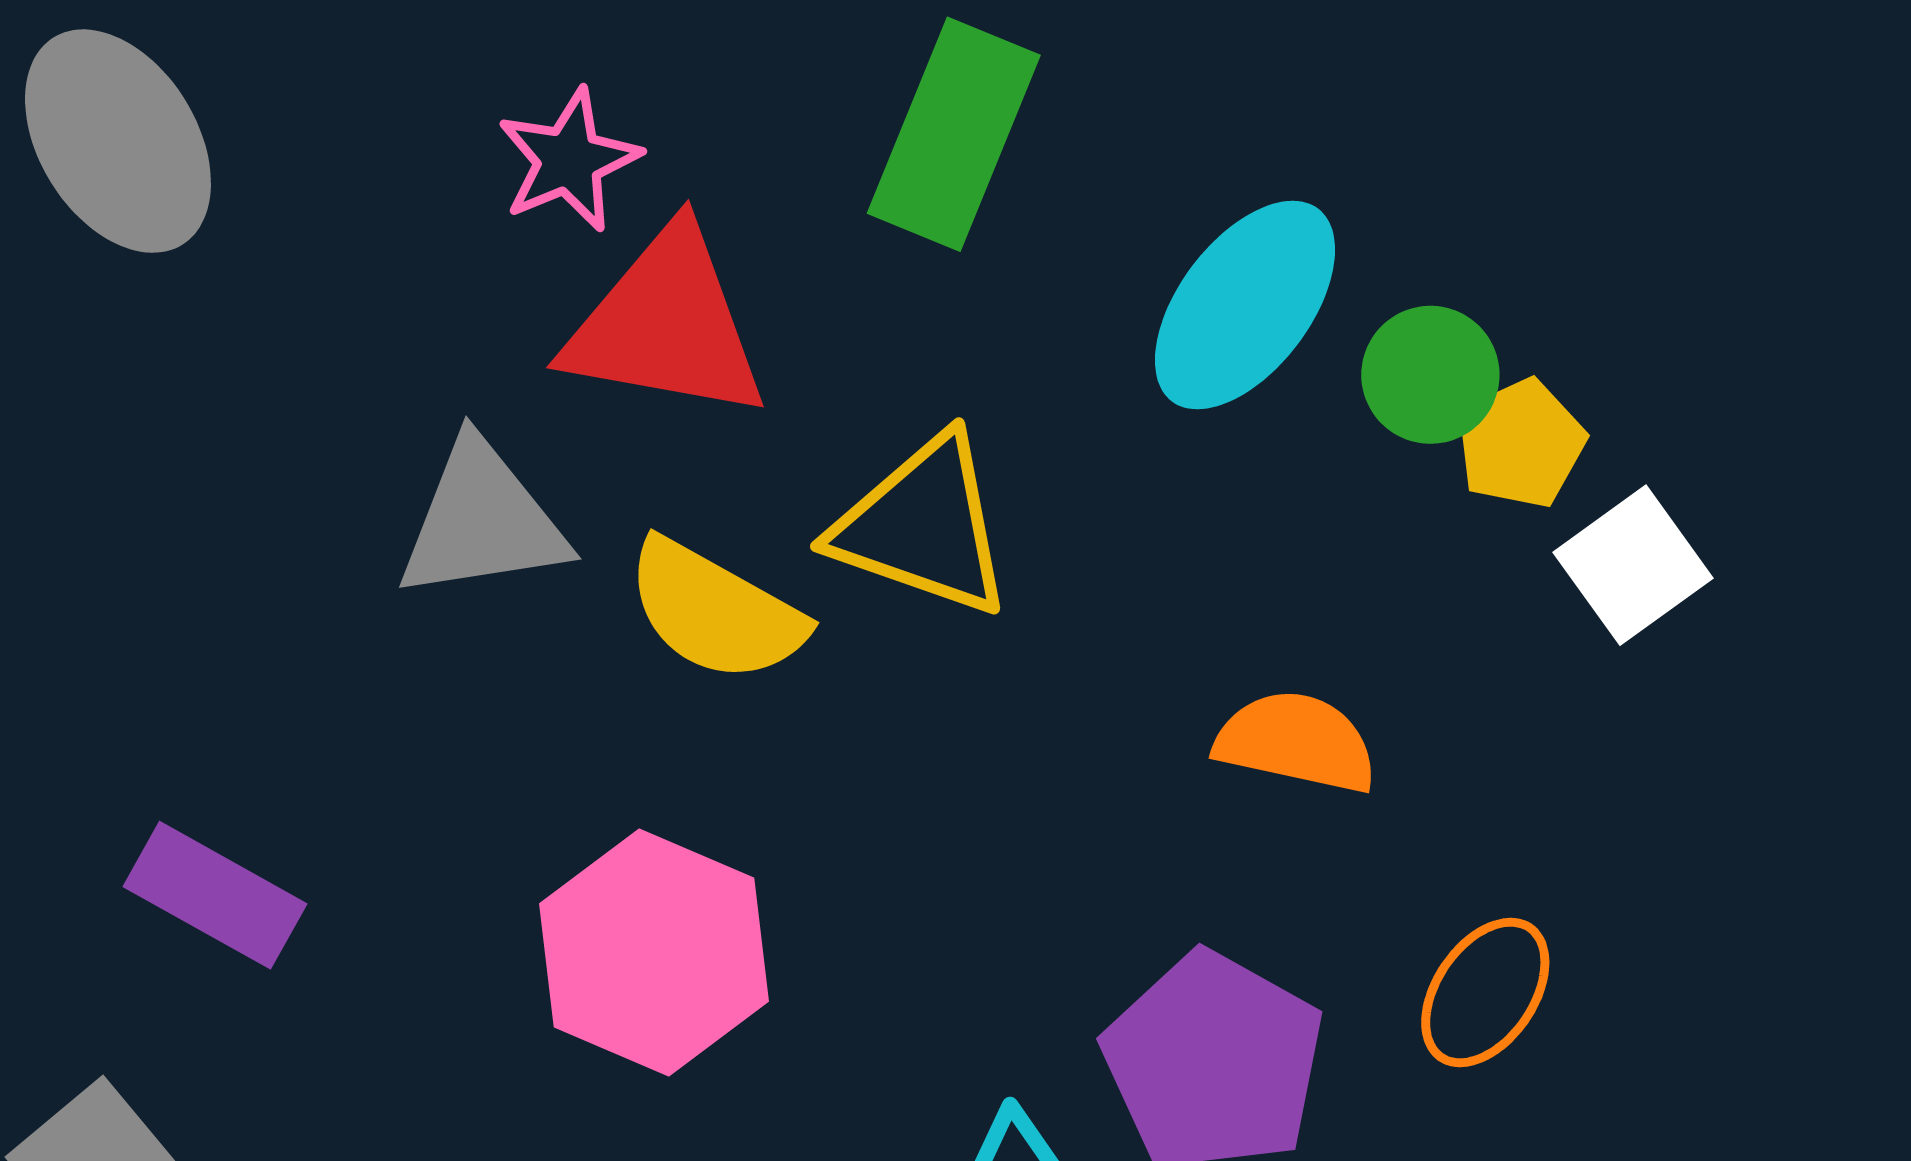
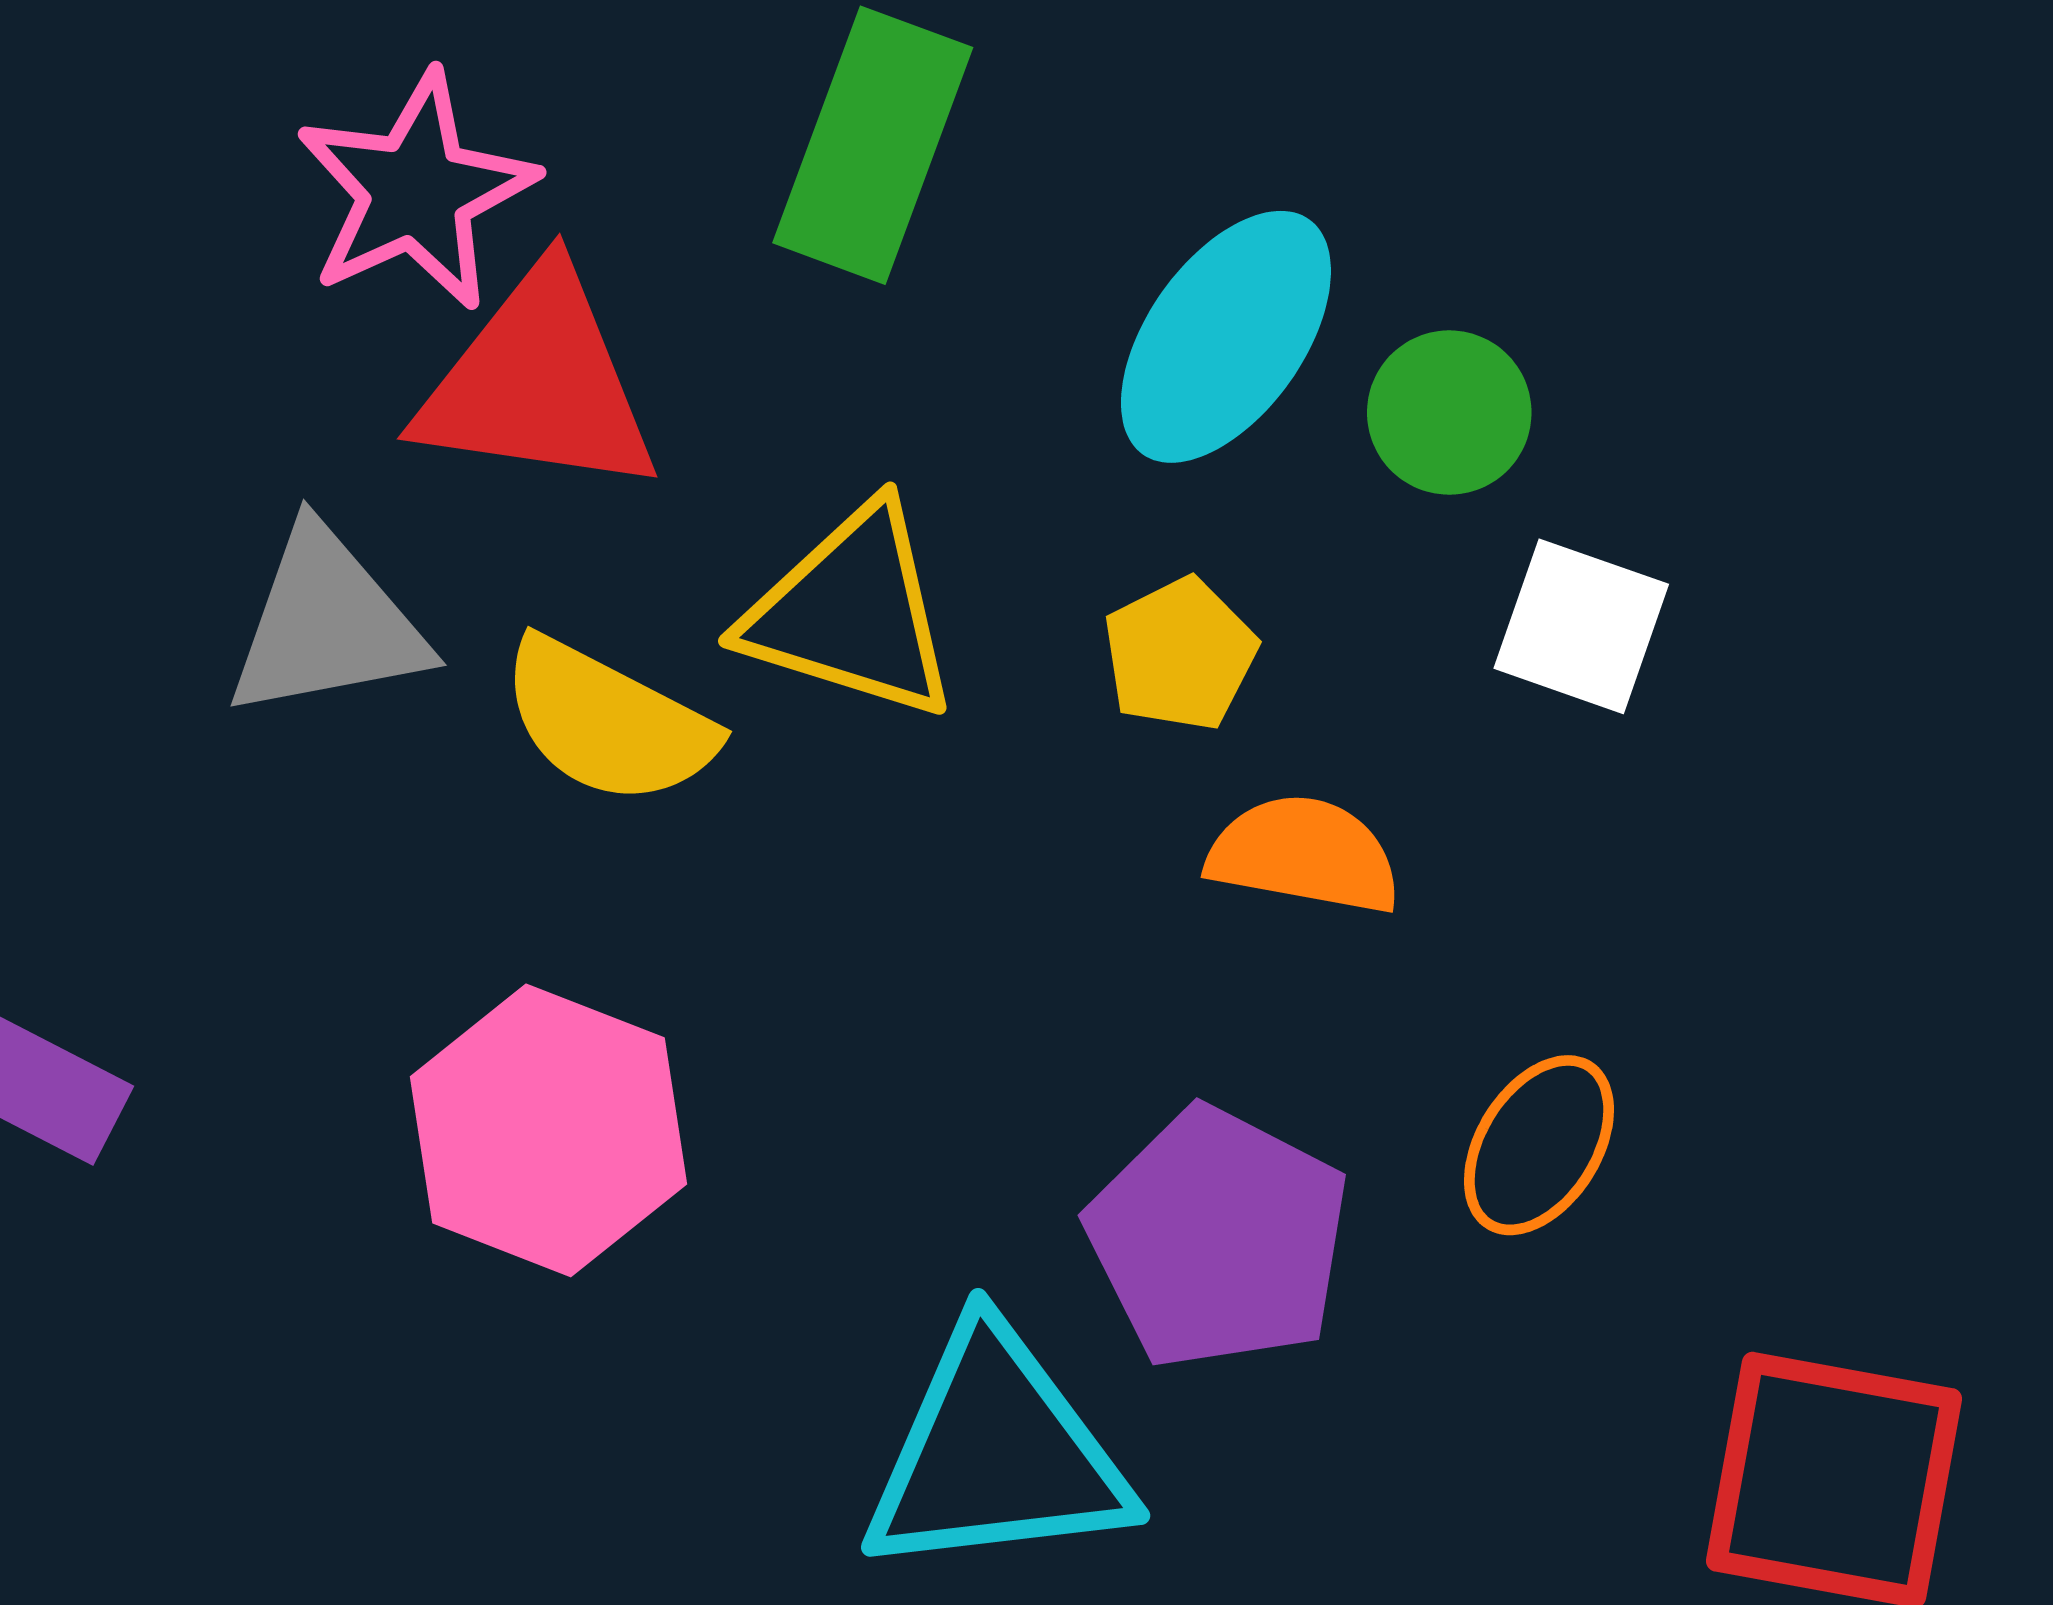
pink star: (569, 160) -> (416, 191), size x1.4
yellow pentagon: (1521, 444) -> (1180, 654), moved
white square: (1633, 565) -> (1581, 626), moved, turned -33

